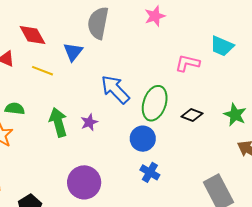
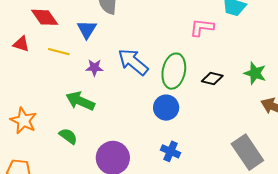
green semicircle: (15, 109) -> (68, 136), moved, turned 36
green arrow: (58, 122) -> (80, 101), turned -44
purple star: (89, 122) -> (94, 68), moved, turned 30
blue cross: (150, 172) -> (171, 151), moved

